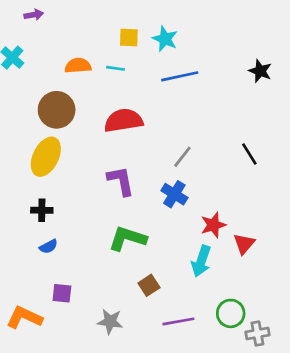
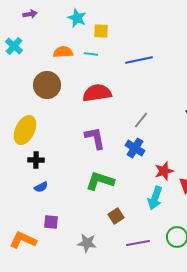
cyan star: (165, 39) -> (77, 18), moved
yellow ellipse: (46, 157) -> (25, 130), moved

